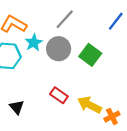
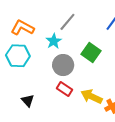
cyan star: (34, 43) -> (54, 41), moved
gray circle: (59, 49) -> (63, 65), moved

